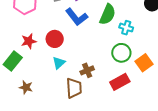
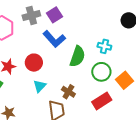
green semicircle: (108, 14) -> (77, 56), moved
brown cross: (87, 70) -> (68, 92), turned -32

